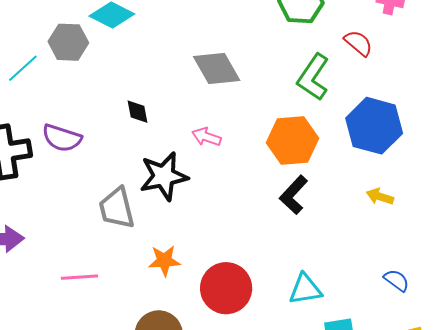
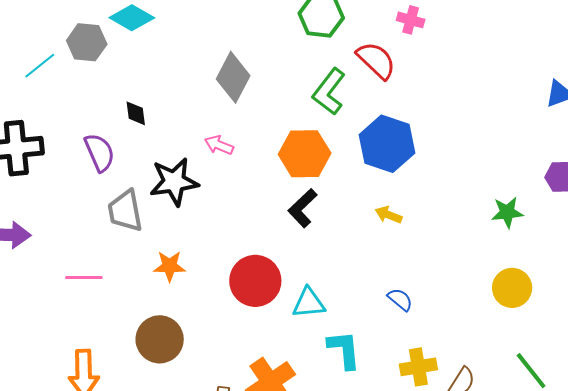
red semicircle: (358, 43) -> (376, 60), size x1.4
gray diamond: (217, 68) -> (233, 77), turned 54
black diamond: (137, 112) -> (136, 113), moved
purple semicircle: (62, 138) -> (100, 152), moved, turned -135
red circle: (226, 288) -> (255, 281), moved

